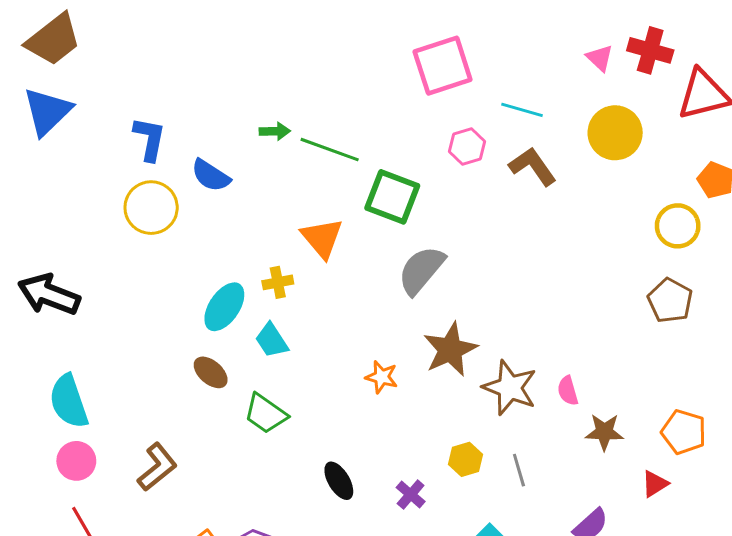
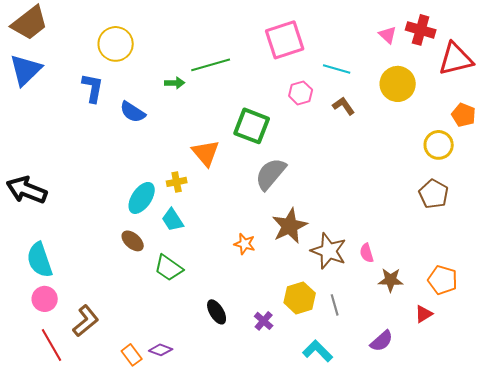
green line: (330, 150) -> (211, 65), moved, turned -36
brown L-shape: (533, 166) -> (344, 106), size x0.7
yellow circle: (151, 208) -> (116, 44), moved
yellow hexagon: (465, 459) -> (300, 298), size x1.4
brown L-shape: (157, 467) -> (86, 321), moved

